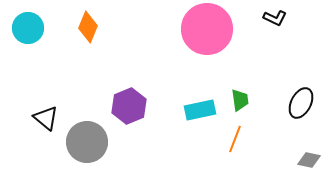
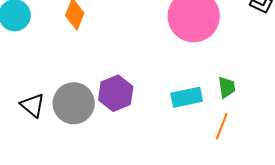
gray circle: (87, 142) -> (74, 103), moved

